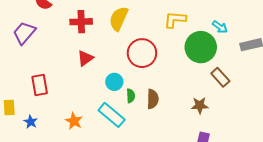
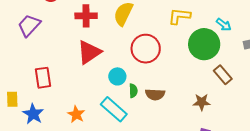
red triangle: (85, 58) -> (89, 52), size x1.5
brown semicircle: (153, 99) -> (155, 94), turned 90
blue star: (31, 122) -> (33, 114), size x1.5

